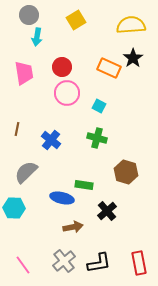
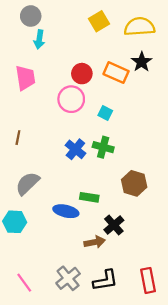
yellow square: (76, 20) -> (99, 21), moved
red circle: (62, 67) -> (82, 74), moved
blue cross: (51, 140) -> (75, 149), moved
brown arrow: (73, 227) -> (95, 242), moved

